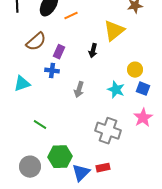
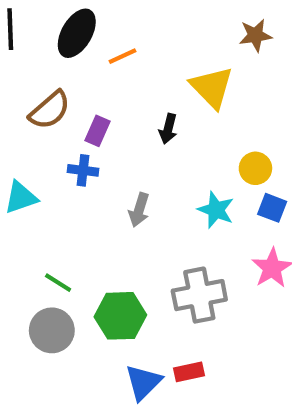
yellow triangle: (114, 31) -> (212, 87), turned -35
gray cross: (108, 131) -> (199, 295), turned -30
green hexagon: (60, 157) -> (120, 316), moved
gray circle: (30, 167) -> (52, 330), moved

